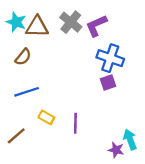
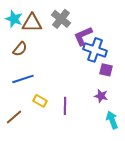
purple L-shape: (96, 26) -> (83, 36), moved
purple square: (108, 83) -> (106, 70), moved, turned 32
purple star: (116, 150) -> (101, 96), moved

